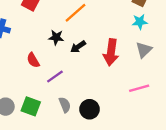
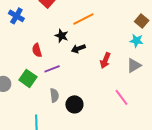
red arrow: (111, 52) -> (105, 60), size x0.7
pink line: (139, 88) -> (121, 97), turned 54
green square: (31, 106) -> (28, 78), moved

